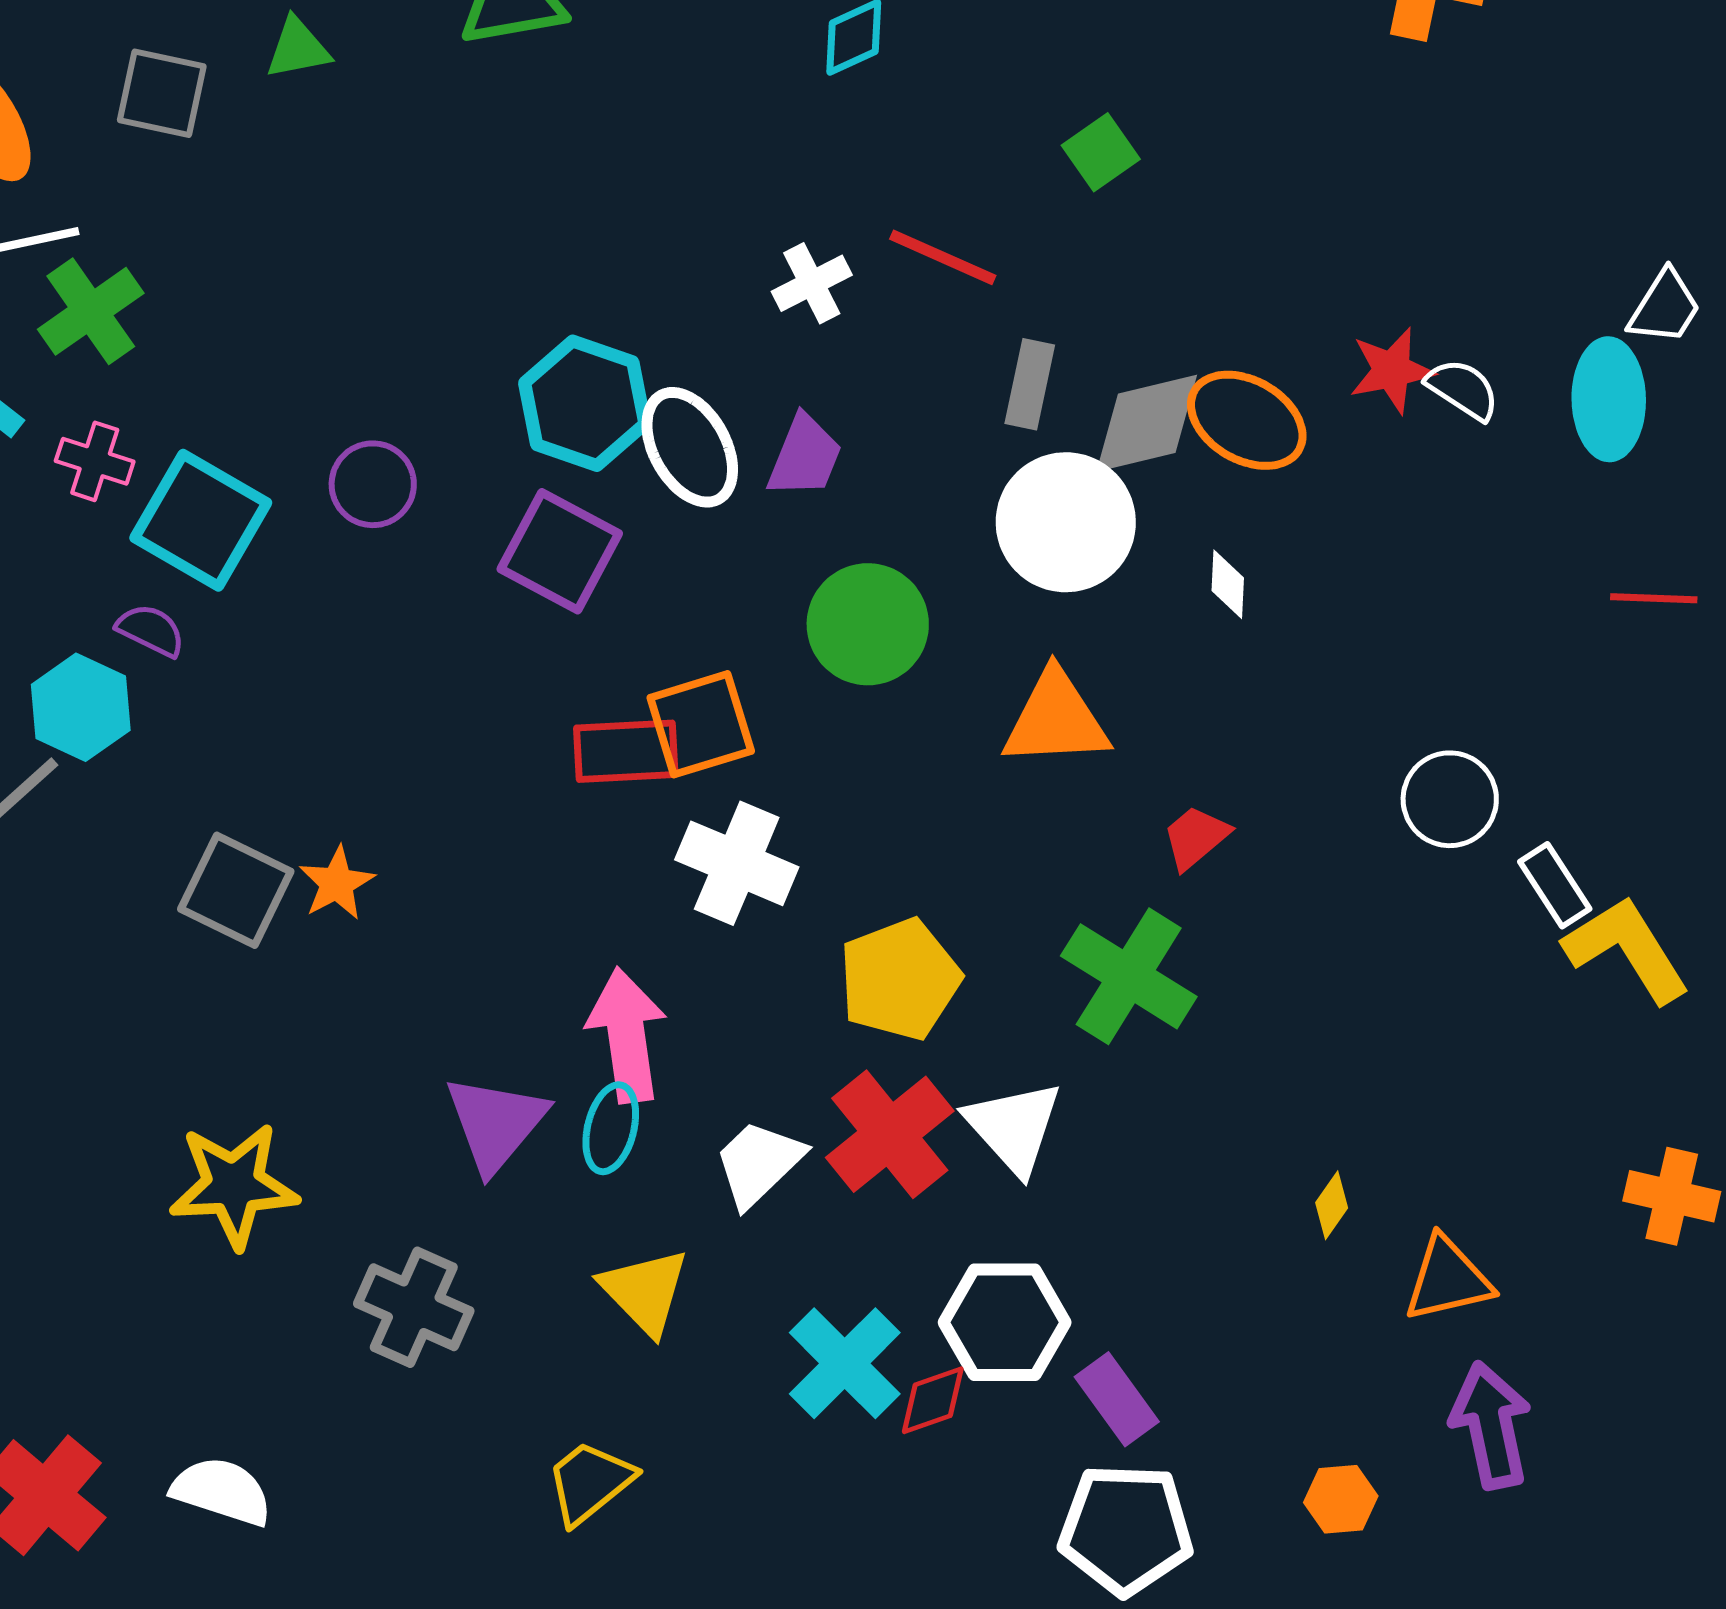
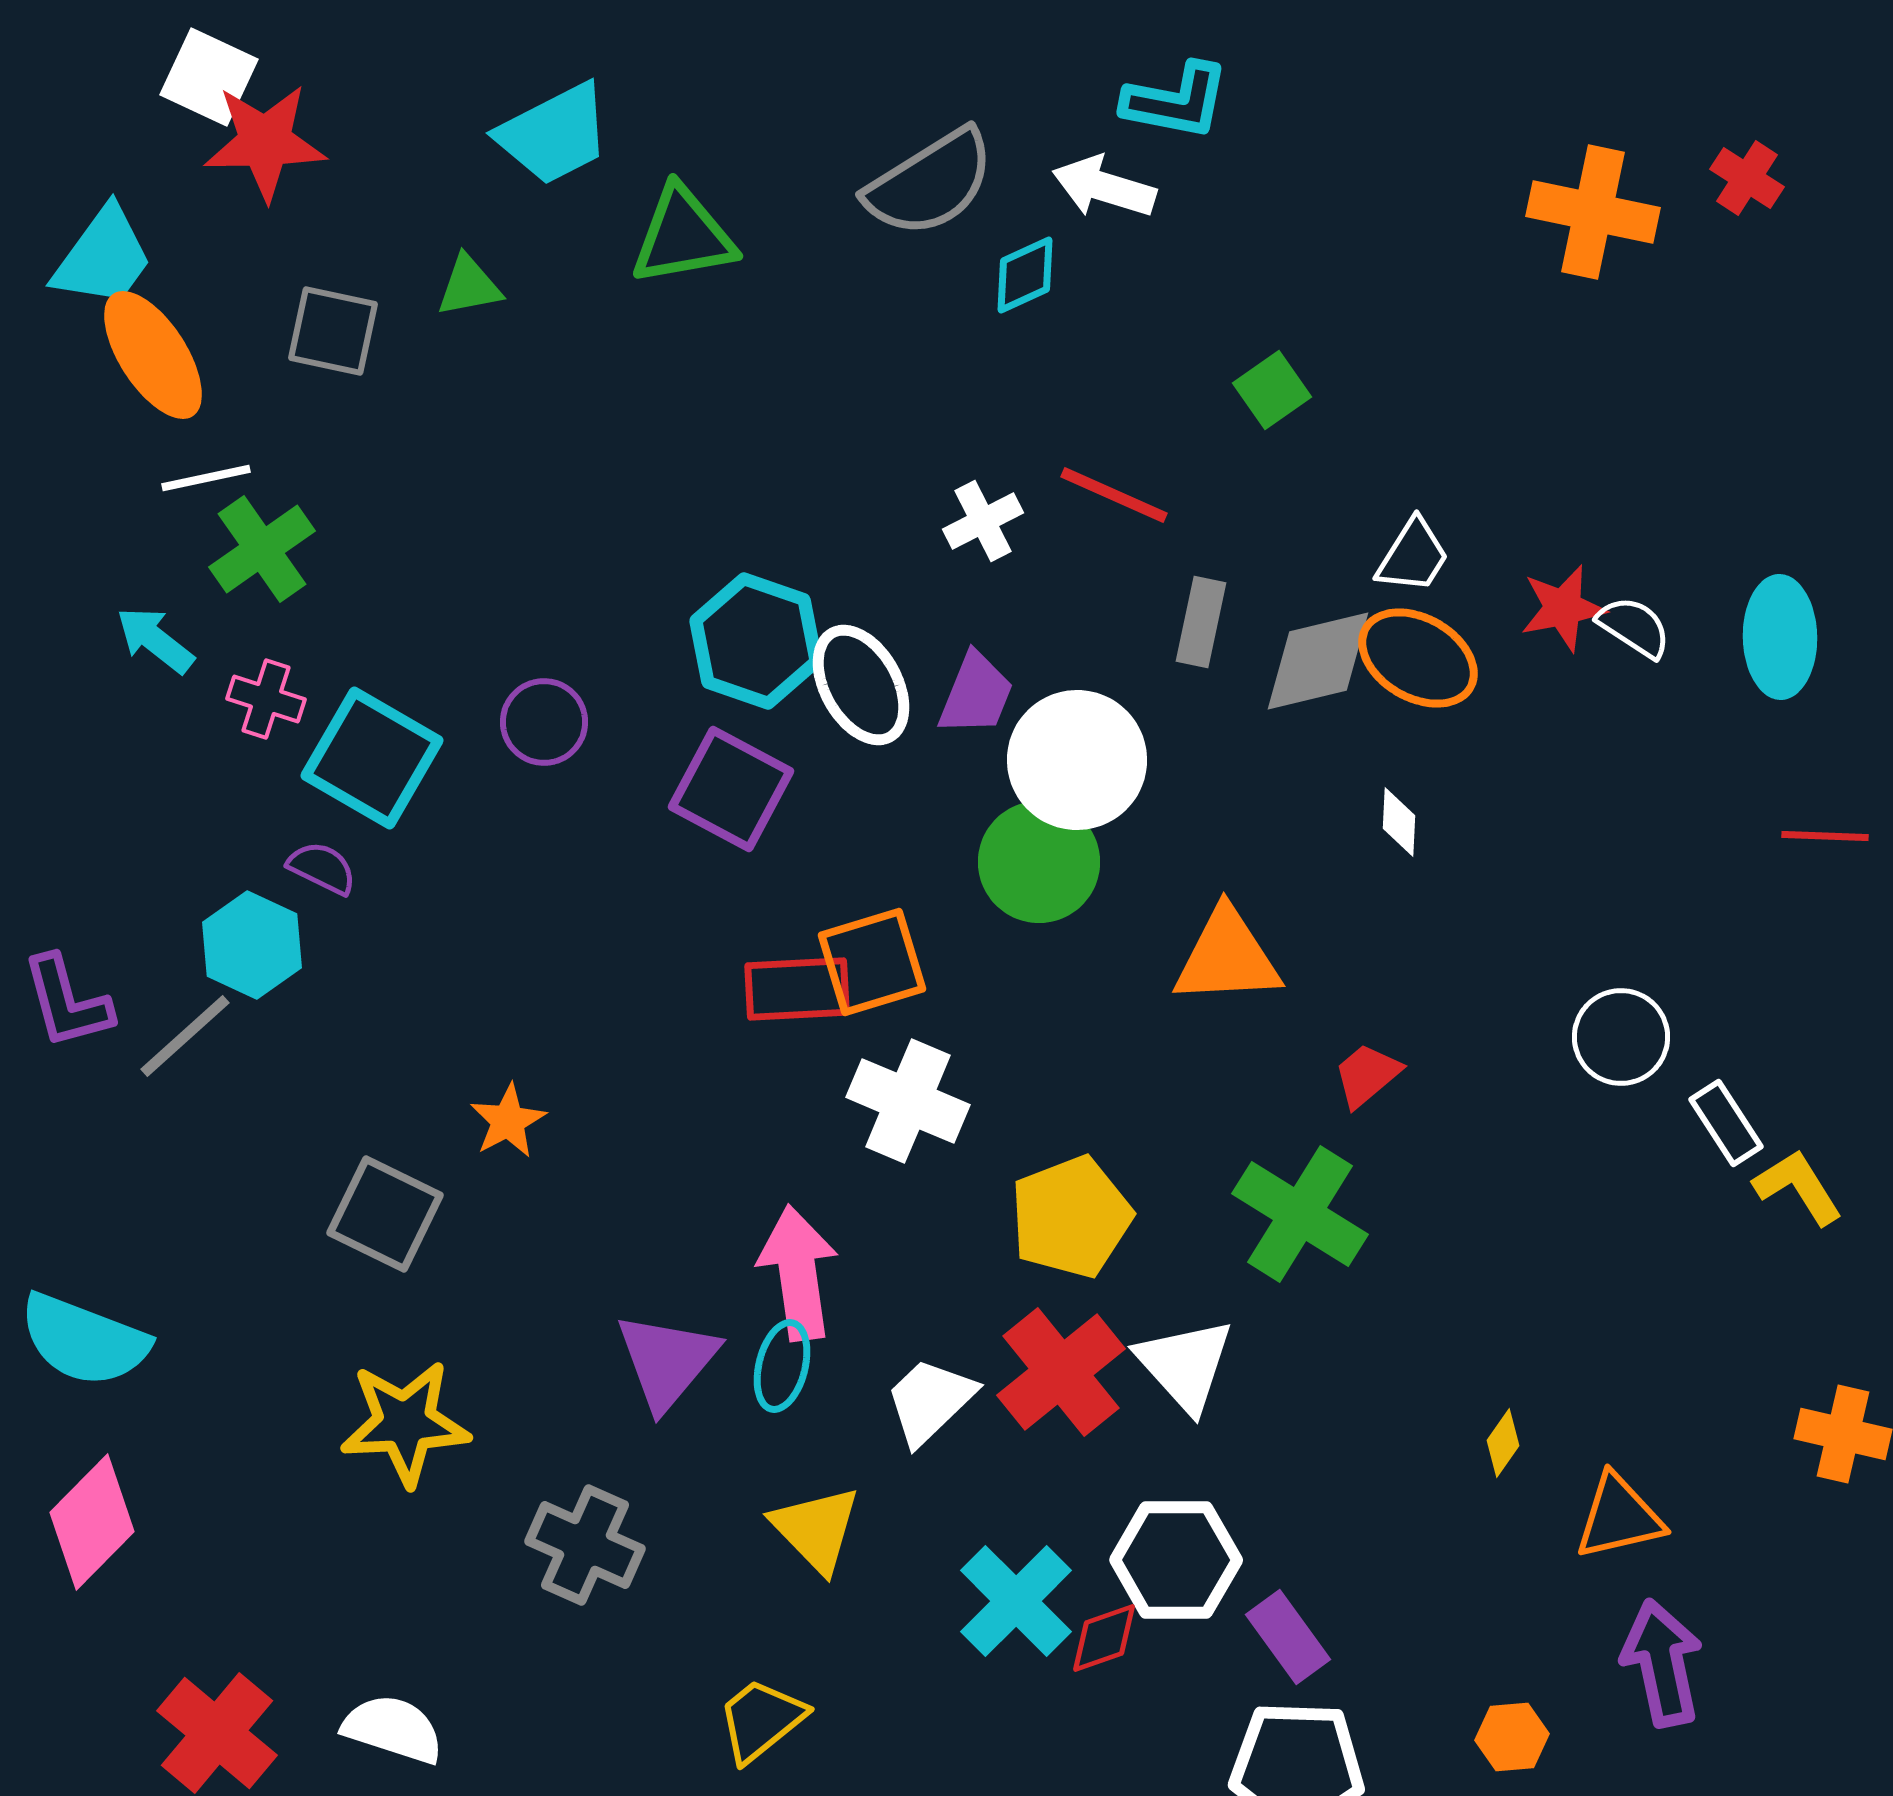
white trapezoid: (1665, 307) -> (1413, 556), moved
white circle: (1066, 522) -> (1077, 760), moved
gray square: (236, 890) -> (385, 1214), moved
yellow L-shape: (1627, 949) -> (1798, 1187), size x0.7

